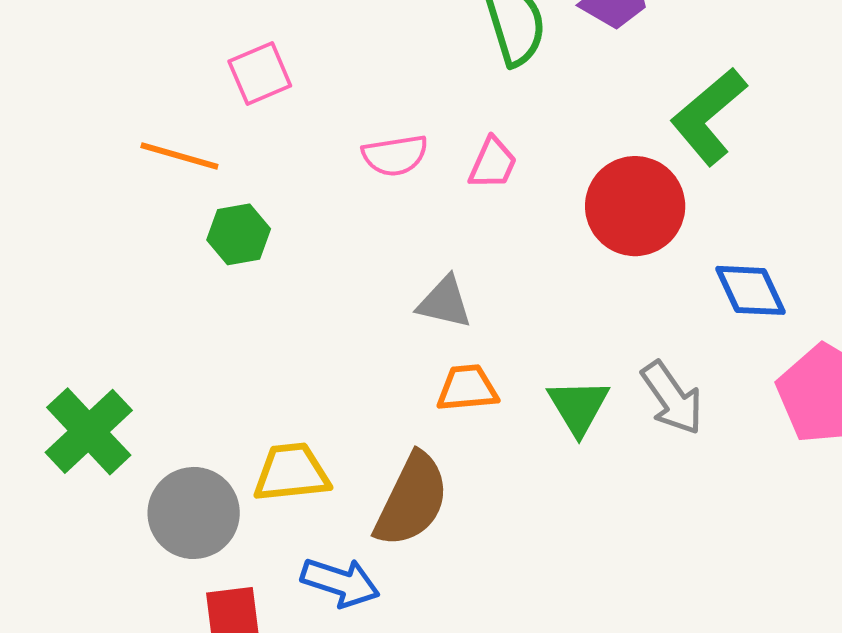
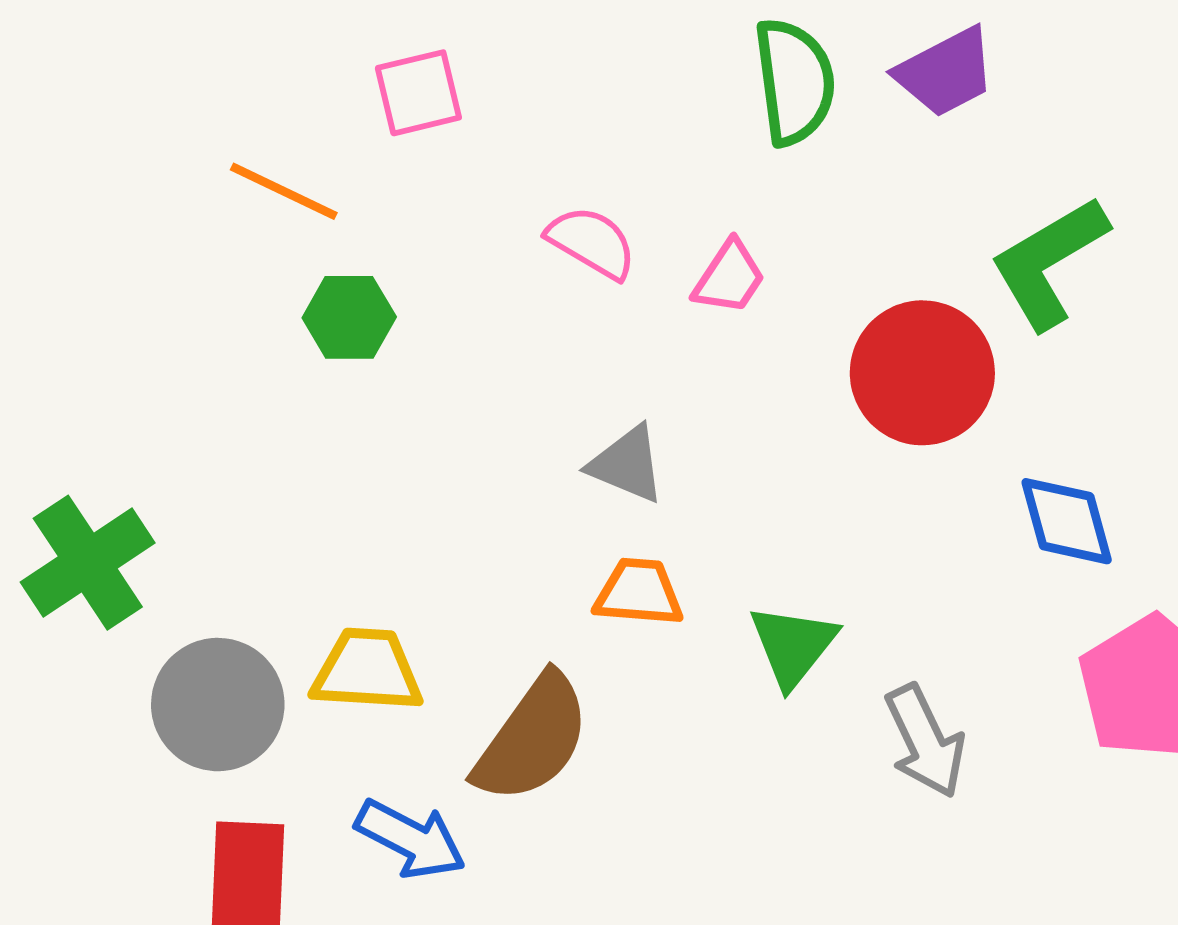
pink semicircle: (395, 155) -> (592, 242), turned -150
gray arrow: (672, 398) -> (925, 741), moved

